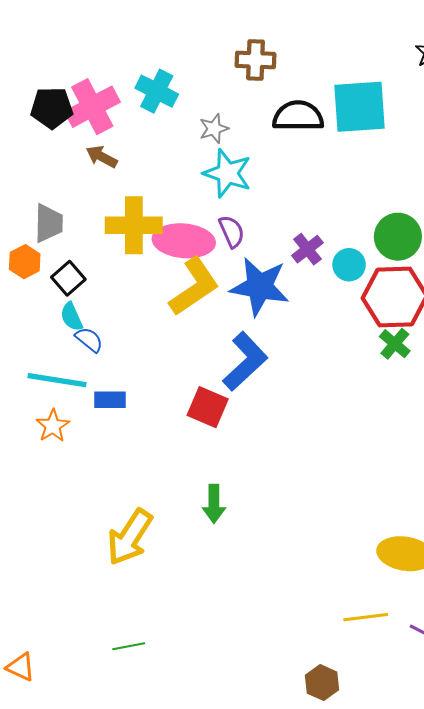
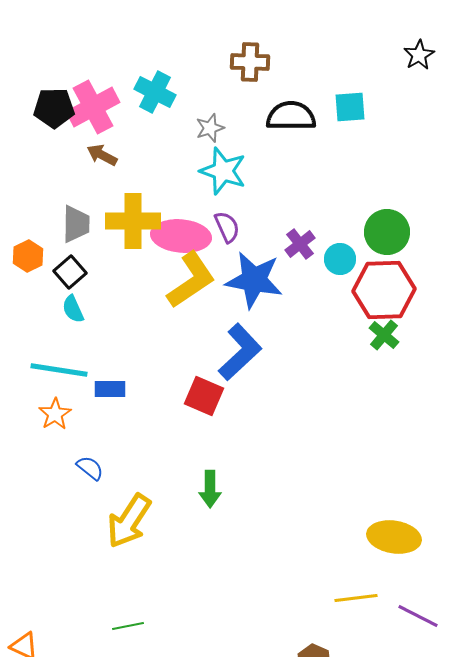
cyan square: (359, 107) -> (350, 107), size x0.6
gray trapezoid: (49, 223) -> (76, 224), moved
blue semicircle: (89, 340) -> (90, 468), moved

